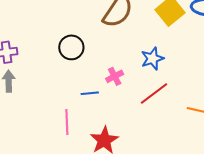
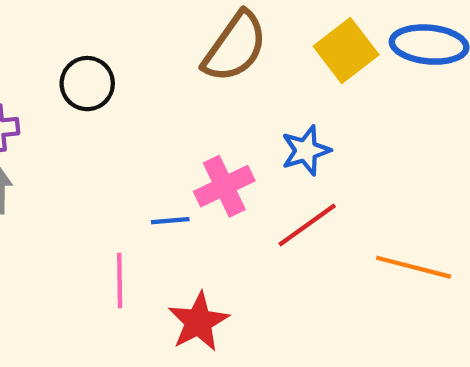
black circle: (71, 47) -> (87, 84), moved
pink cross: (115, 76) -> (224, 186), size x1.5

